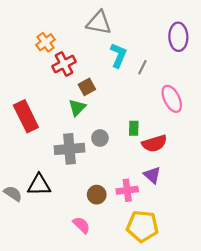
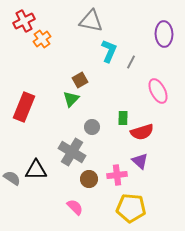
red cross: (64, 64) -> (24, 21), moved
red rectangle: (26, 116) -> (24, 107), turned 48
gray cross: (69, 149) -> (72, 152), moved, turned 36

